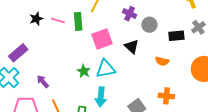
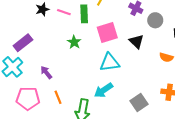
green star: (84, 71) -> (74, 42), moved
cyan arrow: (101, 97) -> (104, 90), turned 48

